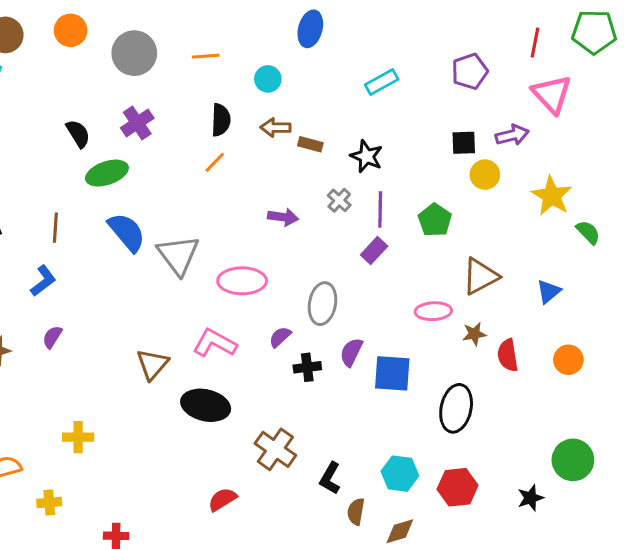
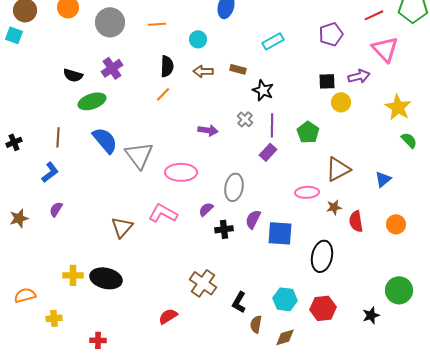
red line: (535, 43) -> (374, 15), turned 54
black semicircle: (78, 134) -> (73, 75), turned 138
brown rectangle: (310, 144) -> (238, 69), moved
yellow star: (552, 196) -> (398, 107), moved
black ellipse: (206, 405) -> (106, 278), moved

